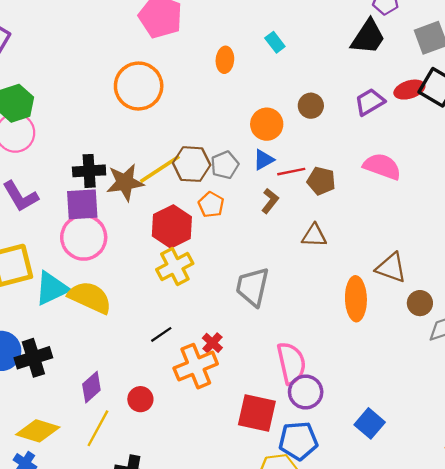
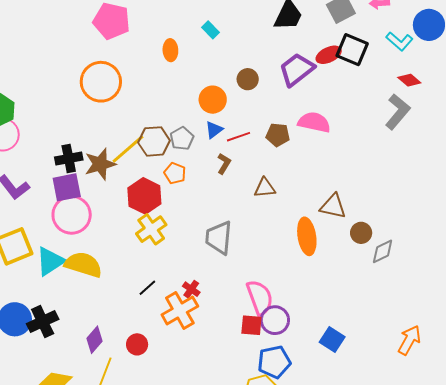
purple trapezoid: (370, 102) -> (297, 70), size x1.4
brown pentagon: (321, 181) -> (278, 135), moved
red square: (257, 413) -> (251, 325), moved, size x0.7

